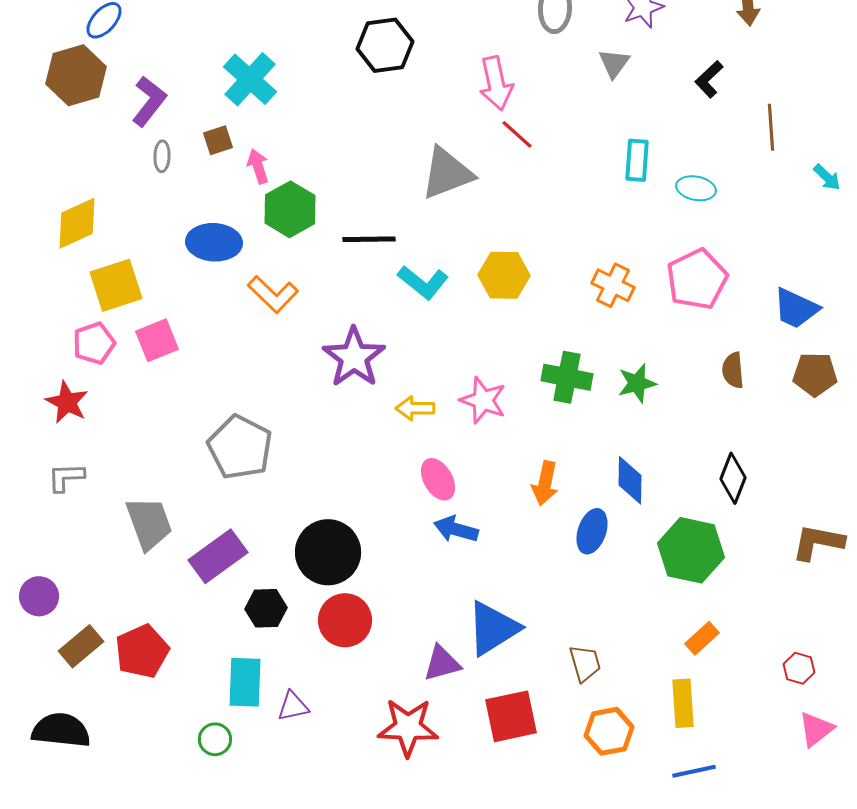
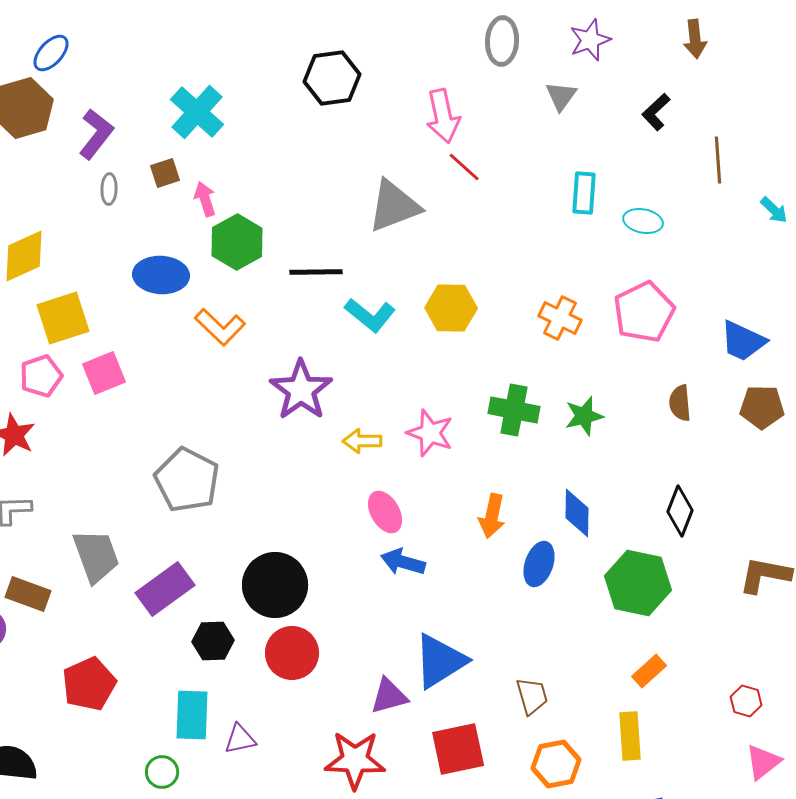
brown rectangle: (81, 646) -> (28, 594), moved, turned 60

